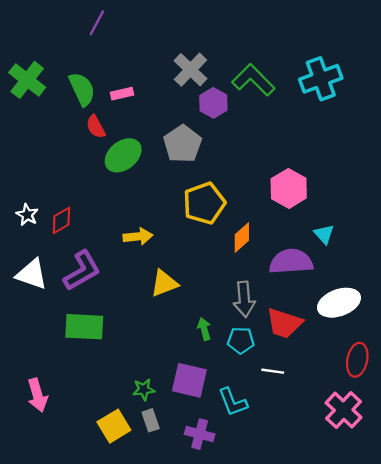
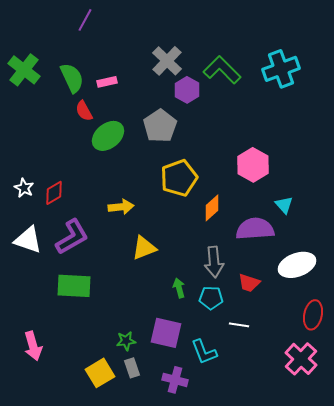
red trapezoid: (284, 323) -> (249, 283), size x0.7

